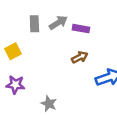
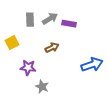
brown arrow: (80, 57) -> (52, 48), moved
purple star: (15, 85) -> (28, 68), moved

